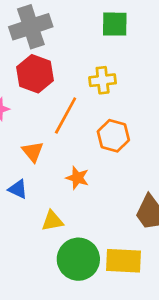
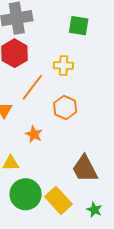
yellow rectangle: (123, 261) -> (58, 200), turned 36

